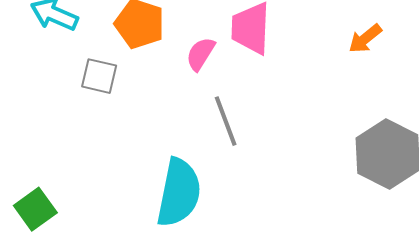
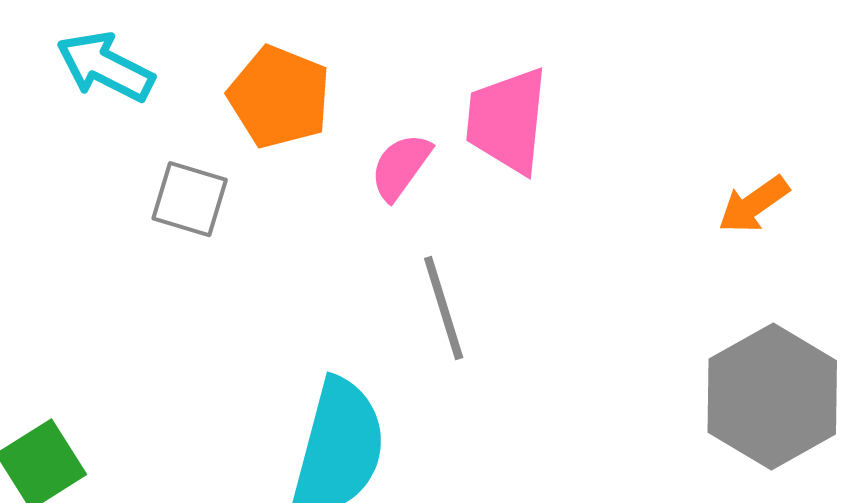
orange arrow: (365, 39) -> (754, 204), moved

